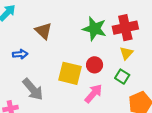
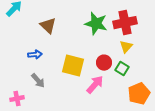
blue arrow: (20, 54) -> (35, 55), moved
red circle: (95, 65) -> (104, 63), moved
gray arrow: (33, 89) -> (38, 81), size x0.7

